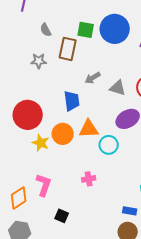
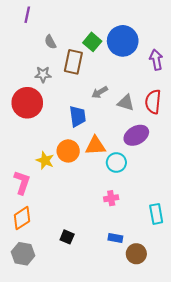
green square: (86, 30) -> (92, 42), turned 30
red circle: (28, 115) -> (27, 103), moved
pink cross: (89, 179) -> (111, 198), moved
pink L-shape: (44, 185) -> (22, 182), moved
blue rectangle: (130, 211) -> (115, 238), moved

